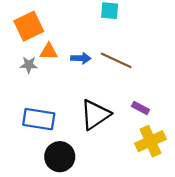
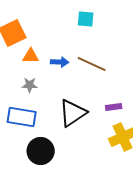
gray star: (29, 65) -> (30, 85), moved
purple rectangle: (141, 108) -> (114, 107), turned -35

